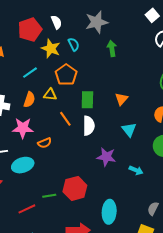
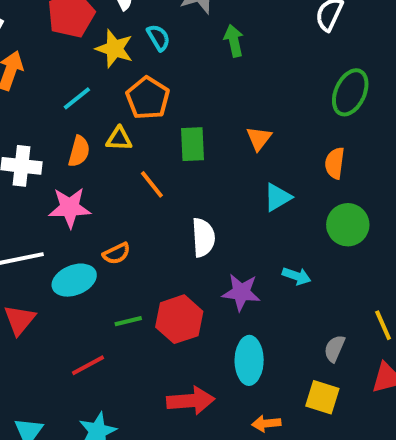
white semicircle: (89, 126) -> (203, 238), moved
cyan triangle: (129, 130) -> (278, 197), turned 42
orange semicircle: (45, 143) -> (116, 253), moved
purple star: (106, 157) -> (241, 292), moved
green line: (49, 196) -> (128, 321), moved

